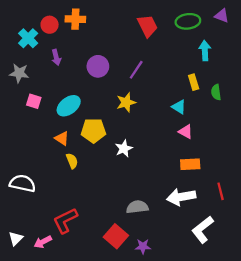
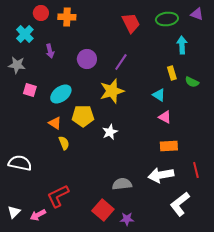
red circle: (50, 25) -> (41, 13), moved
green semicircle: (216, 92) -> (192, 82), turned -56
yellow star: (126, 102) -> (112, 91), size x1.4

